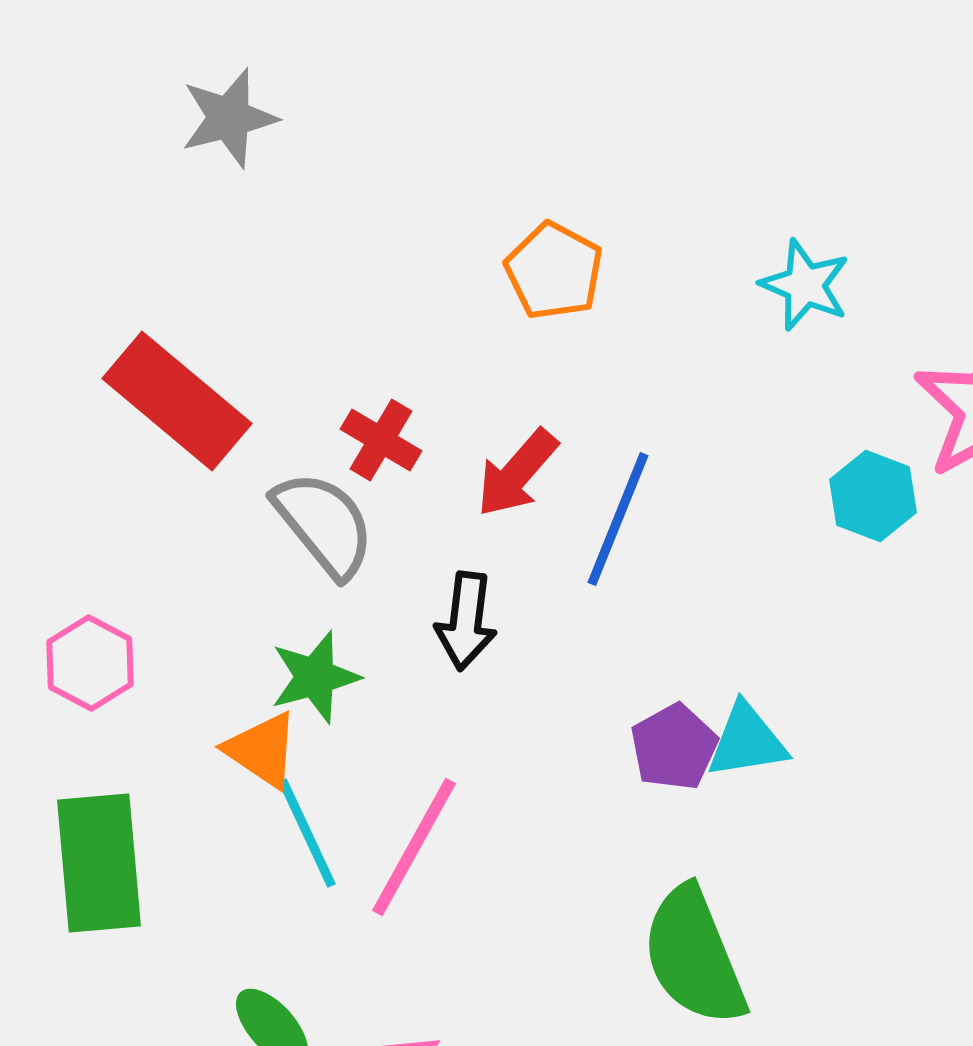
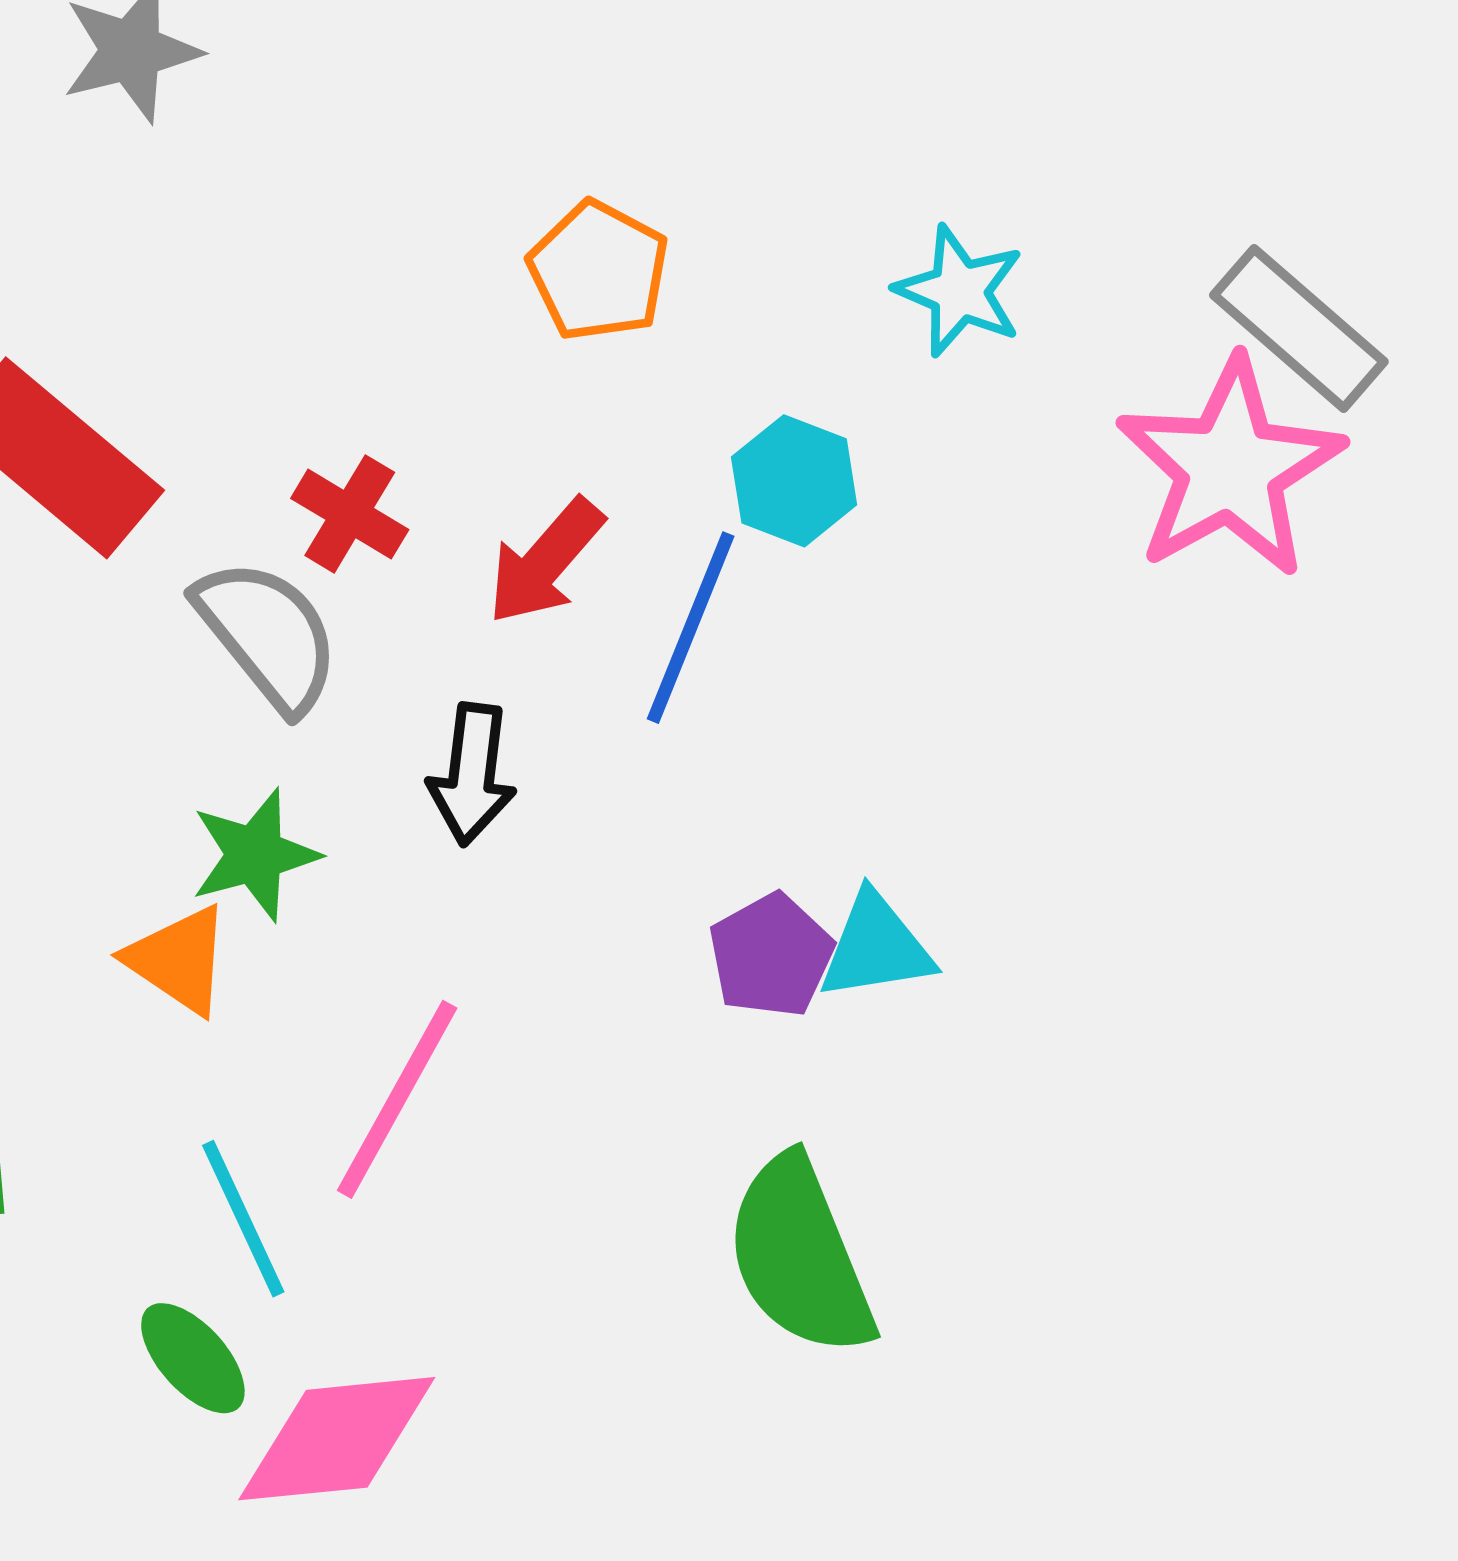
cyan hexagon: (873, 496) -> (794, 481), moved
cyan line: (307, 833) -> (243, 1219), moved

